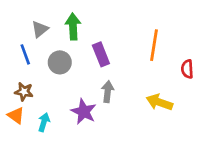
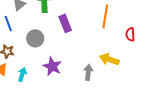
gray circle: (60, 62) -> (35, 38), moved
gray arrow: (108, 92) -> (88, 72), moved

